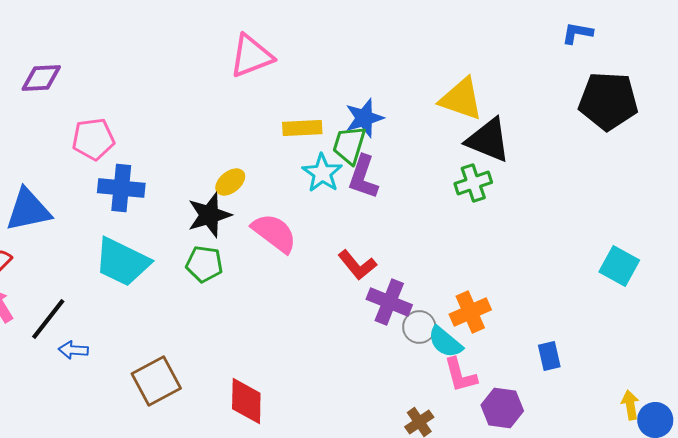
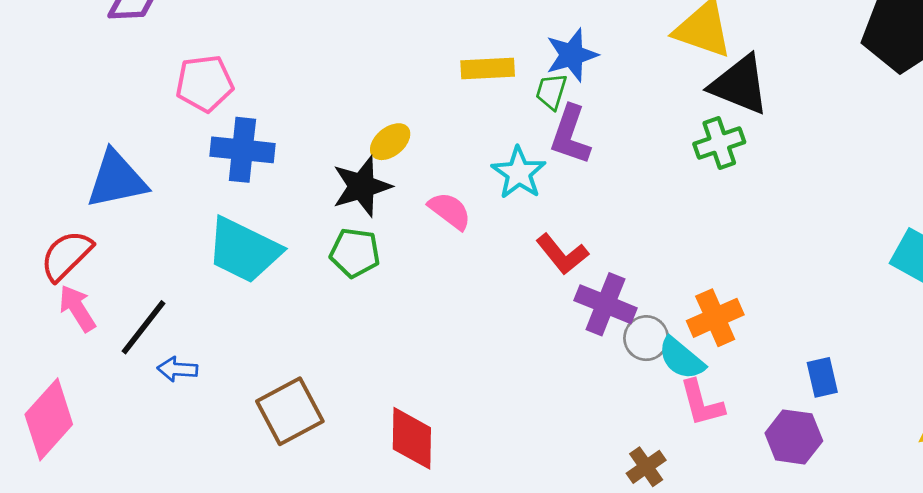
green trapezoid: (349, 145) -> (551, 92), size x0.7
cyan star: (322, 173) -> (519, 173), moved
pink semicircle: (274, 233) -> (450, 211), size x0.7
purple hexagon: (502, 408) -> (794, 437), moved

